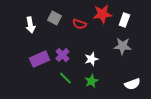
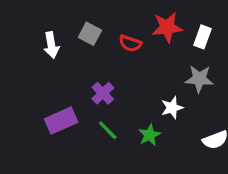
purple rectangle: (39, 59) -> (61, 121), moved
white star: (91, 59) -> (172, 108), moved

